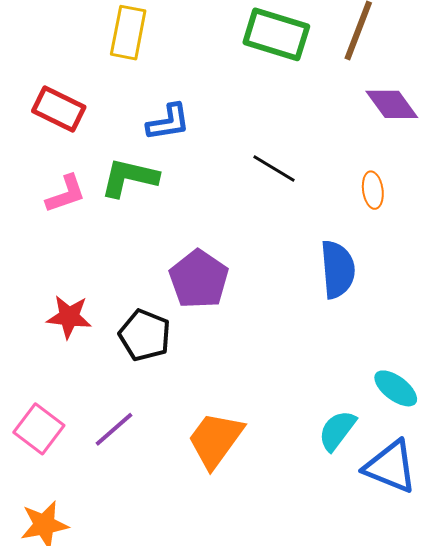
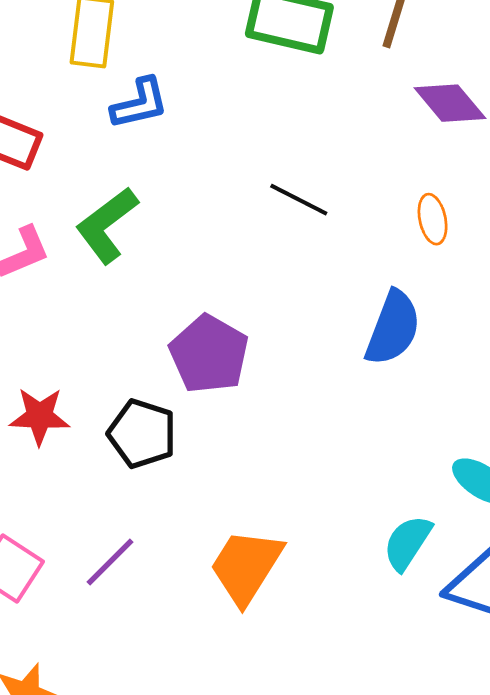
blue L-shape: (168, 122) -> (140, 103), moved
green L-shape: (129, 178) -> (107, 225), turned -46
blue semicircle: (338, 269) -> (393, 328), turned 30

